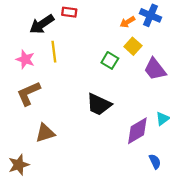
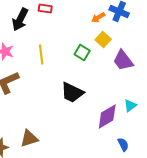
black arrow: (42, 24) -> (20, 20), turned -30
yellow line: (54, 52) -> (41, 54), moved
brown triangle: (45, 133) -> (29, 138), moved

